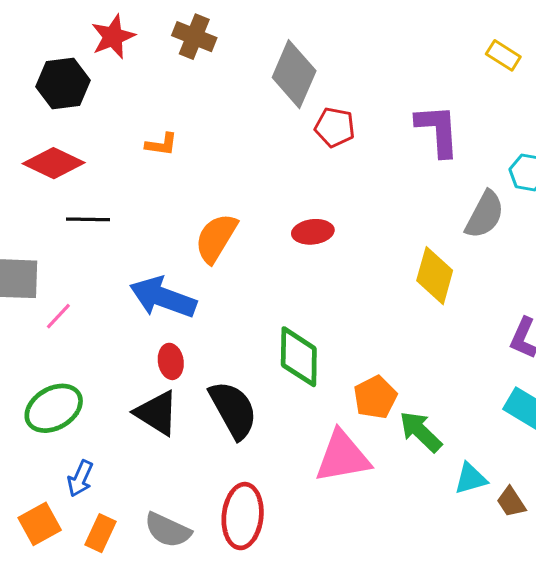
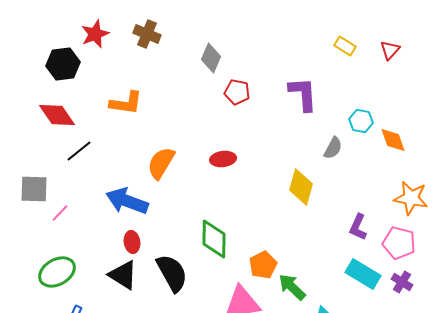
gray diamond: (294, 74) -> (211, 58), size x0.7
orange L-shape: (161, 144) -> (126, 103), size x1.6
red diamond: (54, 163) -> (57, 115), turned 30
gray semicircle: (485, 215) -> (333, 148), size x0.7
black line: (88, 219) -> (79, 151), turned -40

